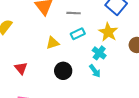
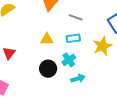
cyan cross: (99, 53) -> (69, 60), moved
cyan arrow: (95, 71) -> (78, 79), turned -88

